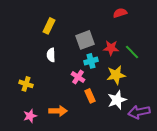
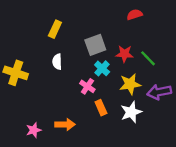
cyan cross: (91, 61) -> (102, 68), turned -32
yellow cross: (26, 84) -> (16, 73), moved, size x1.5
purple arrow: (139, 112) -> (159, 92), moved

